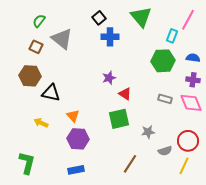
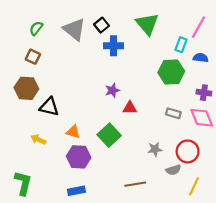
gray triangle: (62, 39) -> (74, 29), moved
blue semicircle: (193, 58) -> (201, 58), moved
red triangle: (125, 94) -> (130, 108), turned -32
orange triangle: (73, 116) -> (73, 132), turned -32
green square: (119, 119) -> (109, 135), moved, turned -30
red circle: (188, 141) -> (188, 151), moved
brown line: (130, 164) -> (135, 184), turned 48

